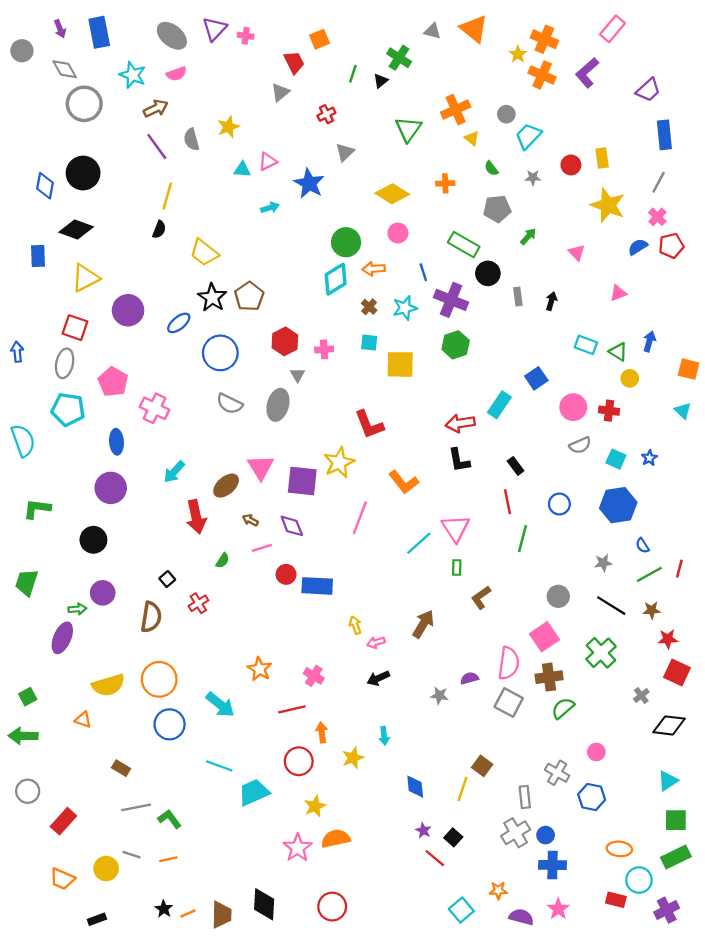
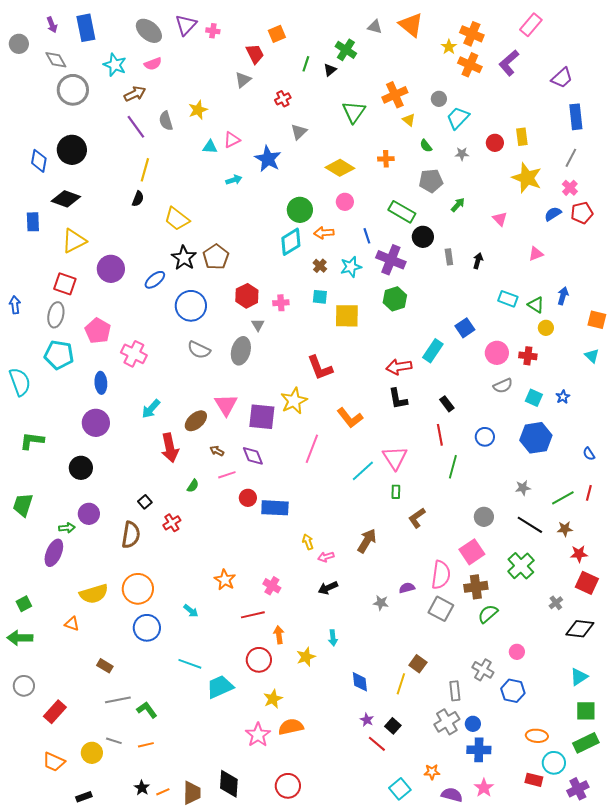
blue semicircle: (642, 546) -> (589, 454), moved
cyan arrow: (220, 705) -> (191, 611), size x0.6

